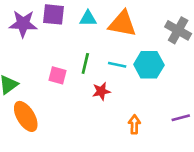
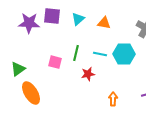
cyan triangle: (88, 18) -> (78, 19), turned -40
orange triangle: (122, 24) -> (104, 23), size x0.6

